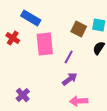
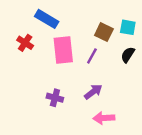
purple line: (69, 57) -> (92, 56), moved
purple cross: (23, 95) -> (55, 98), moved, turned -32

